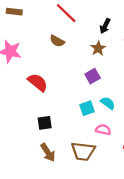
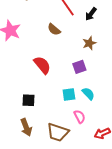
black arrow: (105, 26) -> (91, 14), moved
red semicircle: (38, 82) -> (42, 65), moved
pink semicircle: (103, 130) -> (80, 117), turned 40

